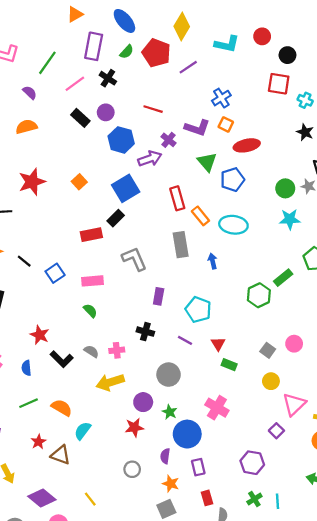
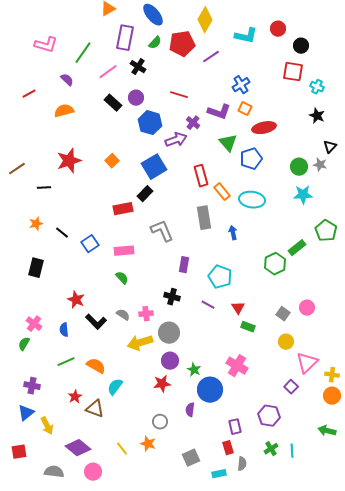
red pentagon: (156, 53) -> (182, 44), turned -30
gray circle: (169, 375) -> (169, 333), moved
purple rectangle: (198, 467) -> (235, 427), moved
orange star: (171, 484) -> (148, 444), moved

